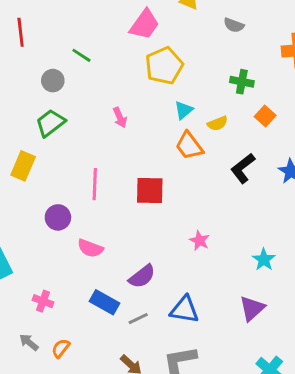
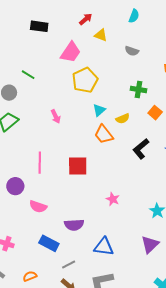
purple semicircle: (142, 276) -> (74, 225), turned 36
gray line: (138, 319) -> (69, 265), moved
orange semicircle: (61, 348) -> (30, 276), moved, turned 32

